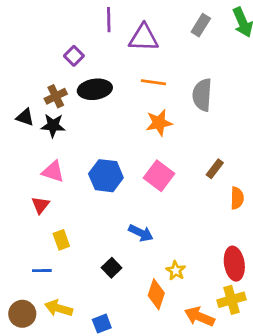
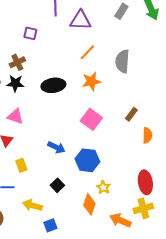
purple square: (74, 56) -> (30, 33), turned -32
orange line: (153, 82) -> (87, 52), turned -54
black ellipse: (95, 89) -> (53, 85), moved
blue hexagon: (106, 176) -> (87, 160), moved
blue arrow: (141, 233) -> (56, 147), moved
yellow arrow: (59, 308) -> (32, 205), moved

